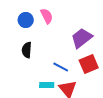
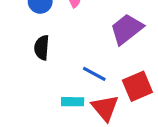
red square: (89, 64) -> (137, 86), moved

